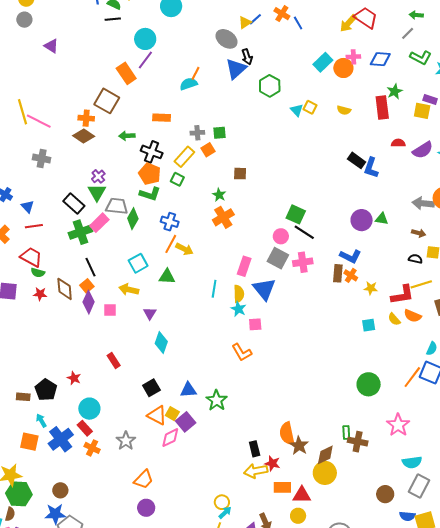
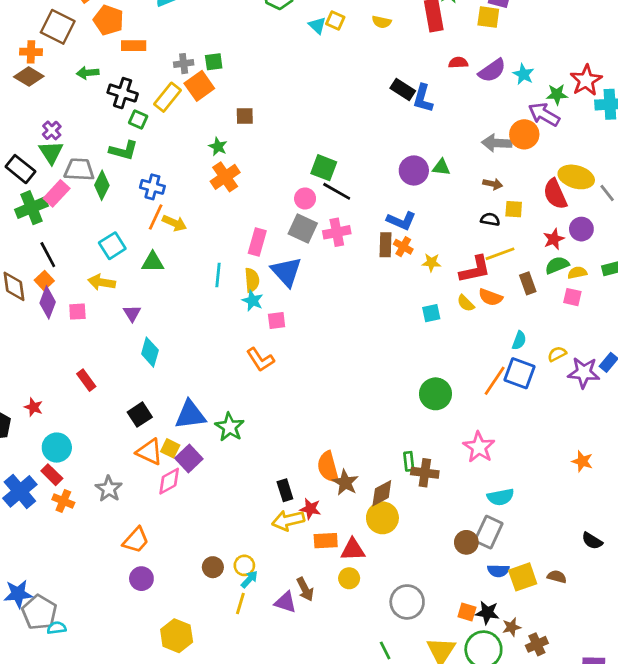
orange square: (208, 150) -> (199, 86), size x1.5
orange pentagon: (150, 174) -> (108, 20), moved
green square: (177, 179) -> (138, 119), moved
blue triangle: (188, 390) -> (190, 415), size x1.4
gray rectangle: (419, 486) -> (489, 532), moved
brown circle: (60, 490) -> (213, 567), moved

